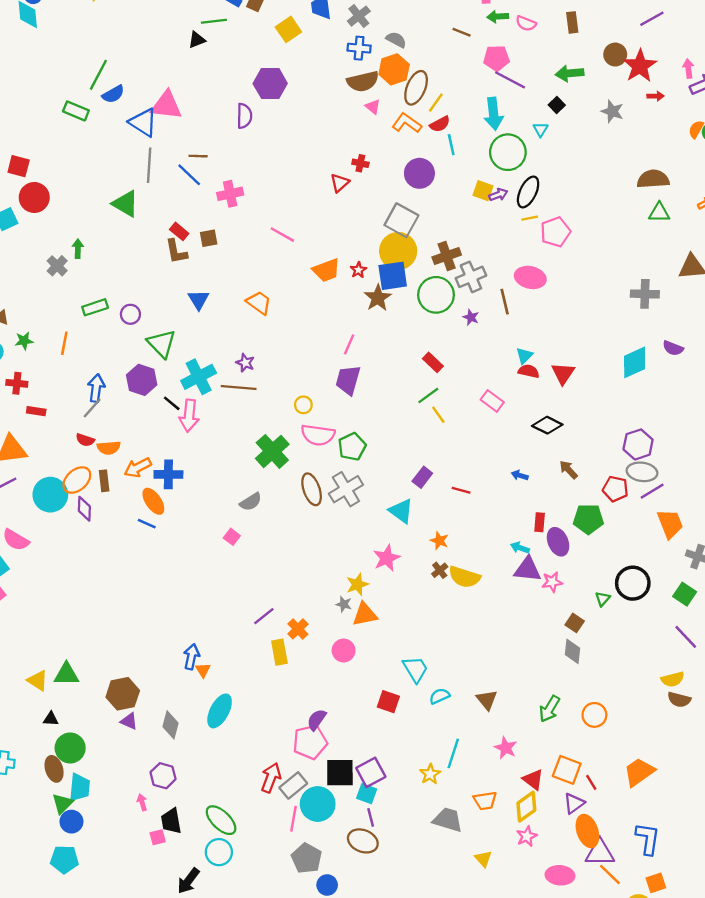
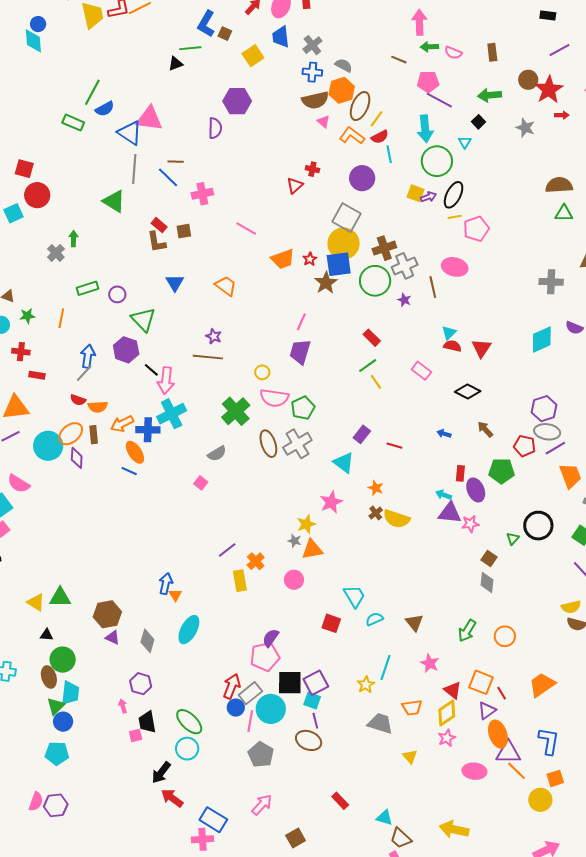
cyan cross: (199, 377) -> (172, 414), moved
blue circle: (327, 885) -> (236, 708), moved

